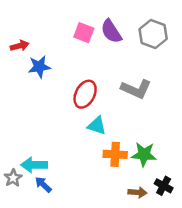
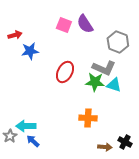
gray hexagon: (153, 34) -> (118, 42), moved
cyan triangle: (97, 126) -> (114, 85), moved
green star: (144, 154) -> (95, 82), moved

